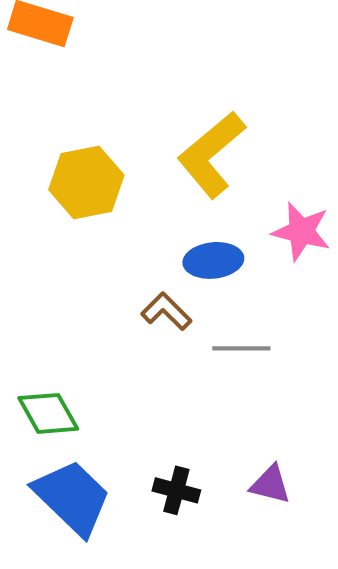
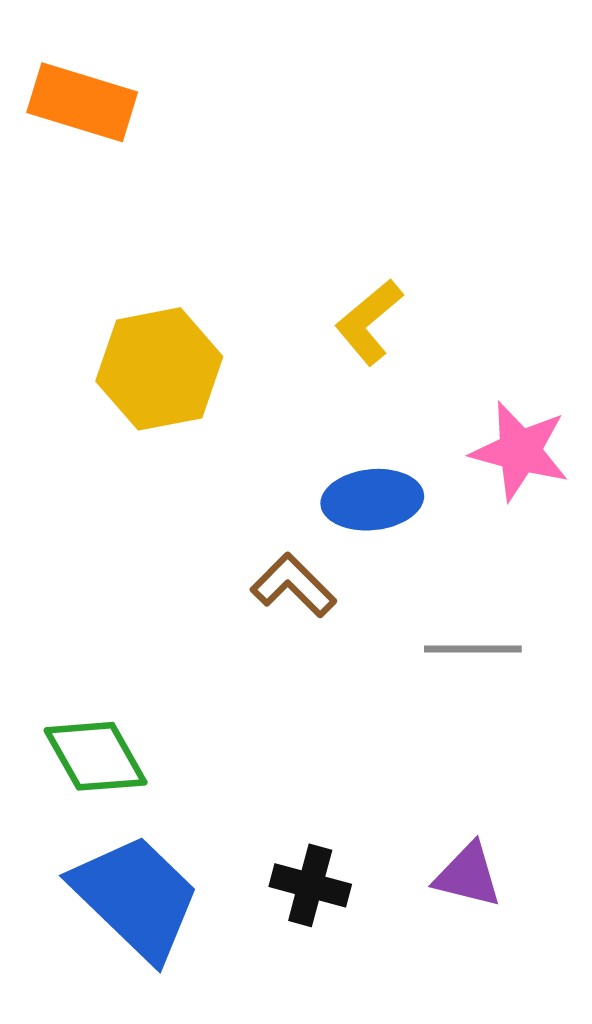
yellow L-shape: (211, 154) -> (369, 322), size x0.6
gray line: (241, 348) -> (473, 649), moved

